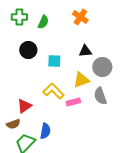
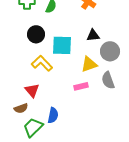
cyan square: (54, 61) -> (62, 45), size x1.5
yellow L-shape: (53, 91) -> (42, 63), moved
red triangle: (24, 106) -> (32, 90), turned -35

